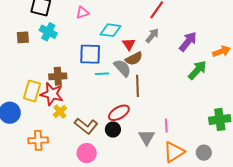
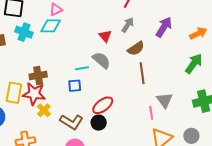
cyan diamond: (110, 30) -> (51, 26), moved
blue square: (90, 54) -> (75, 86), moved, size x0.6
brown semicircle: (134, 59) -> (136, 49), moved
green arrow: (197, 70) -> (194, 64), moved
brown line: (137, 86) -> (142, 73), moved
gray triangle: (147, 137) -> (165, 100), moved

